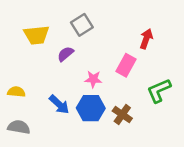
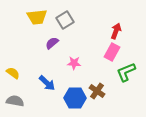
yellow trapezoid: (36, 35) -> (37, 17), moved
pink rectangle: (126, 65) -> (112, 52), moved
yellow semicircle: (16, 92) -> (13, 73), turned 32
blue hexagon: (91, 108) -> (75, 98), moved

